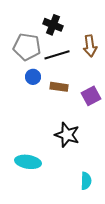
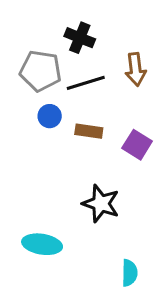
purple square: (91, 96) -> (137, 145), turned -30

